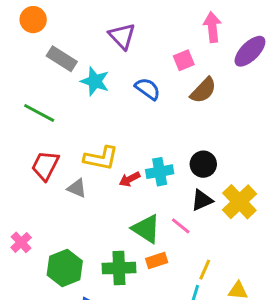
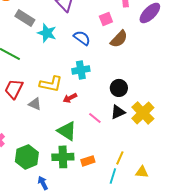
cyan cross: (160, 172) -> (81, 70), moved
pink line: (181, 226) -> (95, 118), moved
green triangle: (146, 229) -> (67, 131), moved
orange rectangle: (157, 261) -> (88, 161), moved

